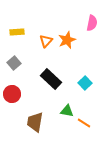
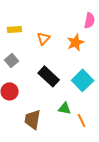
orange star: (67, 40) -> (76, 42), moved
cyan square: (85, 83) -> (83, 80), size x1.5
orange line: (84, 123) -> (82, 120), turned 32

